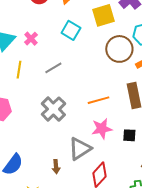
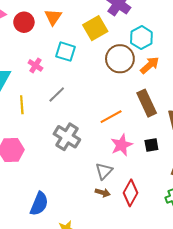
pink cross: (31, 39) -> (35, 65), moved
gray triangle: (80, 149) -> (104, 171), size x0.7
brown arrow: (56, 167) -> (103, 193), moved, turned -56

